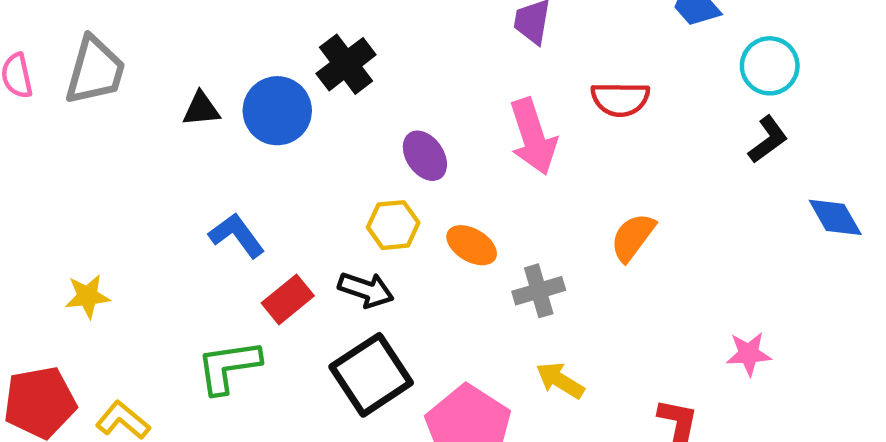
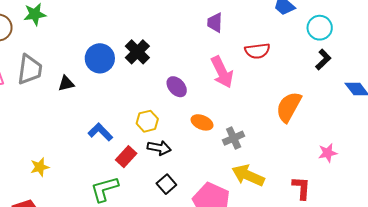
black triangle: (201, 109) -> (66, 83), moved
blue circle: (277, 111) -> (100, 58), moved
yellow hexagon: (393, 225) -> (147, 121), moved
orange semicircle: (633, 237) -> (289, 107), moved, size x1.4
black square: (371, 375) -> (166, 184), size x0.6
yellow arrow: (560, 380) -> (248, 175), size x1.5

